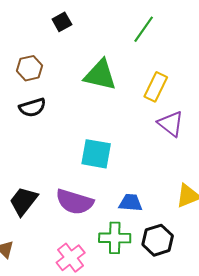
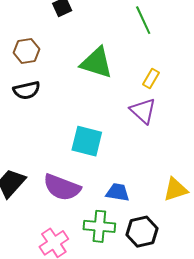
green line: (144, 29) -> (143, 20), turned -64
yellow rectangle: (156, 87) -> (151, 79), size x0.7
purple triangle: (171, 124) -> (143, 111), moved

